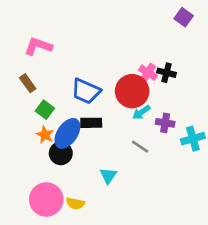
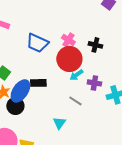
pink cross: (148, 73) -> (68, 40), moved
blue trapezoid: (86, 91) -> (37, 43), moved
cyan triangle: (108, 176) -> (59, 123), moved

